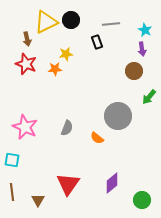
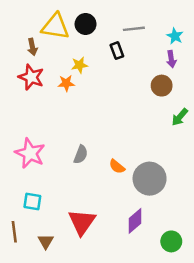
yellow triangle: (46, 22) -> (55, 26), turned 35
gray circle: (118, 116) -> (150, 179), moved
cyan square: (12, 160) -> (32, 202), moved

